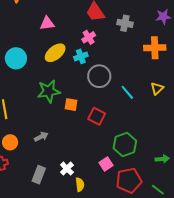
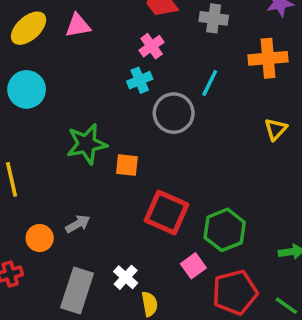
yellow ellipse: (55, 53) -> (29, 28), moved
cyan line: (127, 92) -> (210, 83), moved, turned 70
red square: (97, 116) -> (167, 212), moved, size x1.4
orange circle: (10, 142) -> (40, 238), moved
gray rectangle: (39, 175) -> (77, 291), size x1.4

